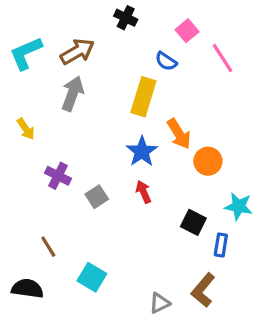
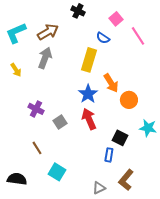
yellow arrow: (26, 129) -> (16, 70), moved
red arrow: (143, 192) -> (89, 119), size x1.5
blue rectangle: (221, 245) -> (109, 155), moved
brown line: (48, 247) -> (37, 148), moved

